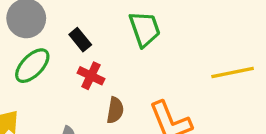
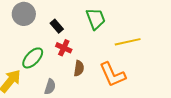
green ellipse: (32, 66) -> (33, 58), moved
yellow line: (233, 73) -> (128, 42), moved

